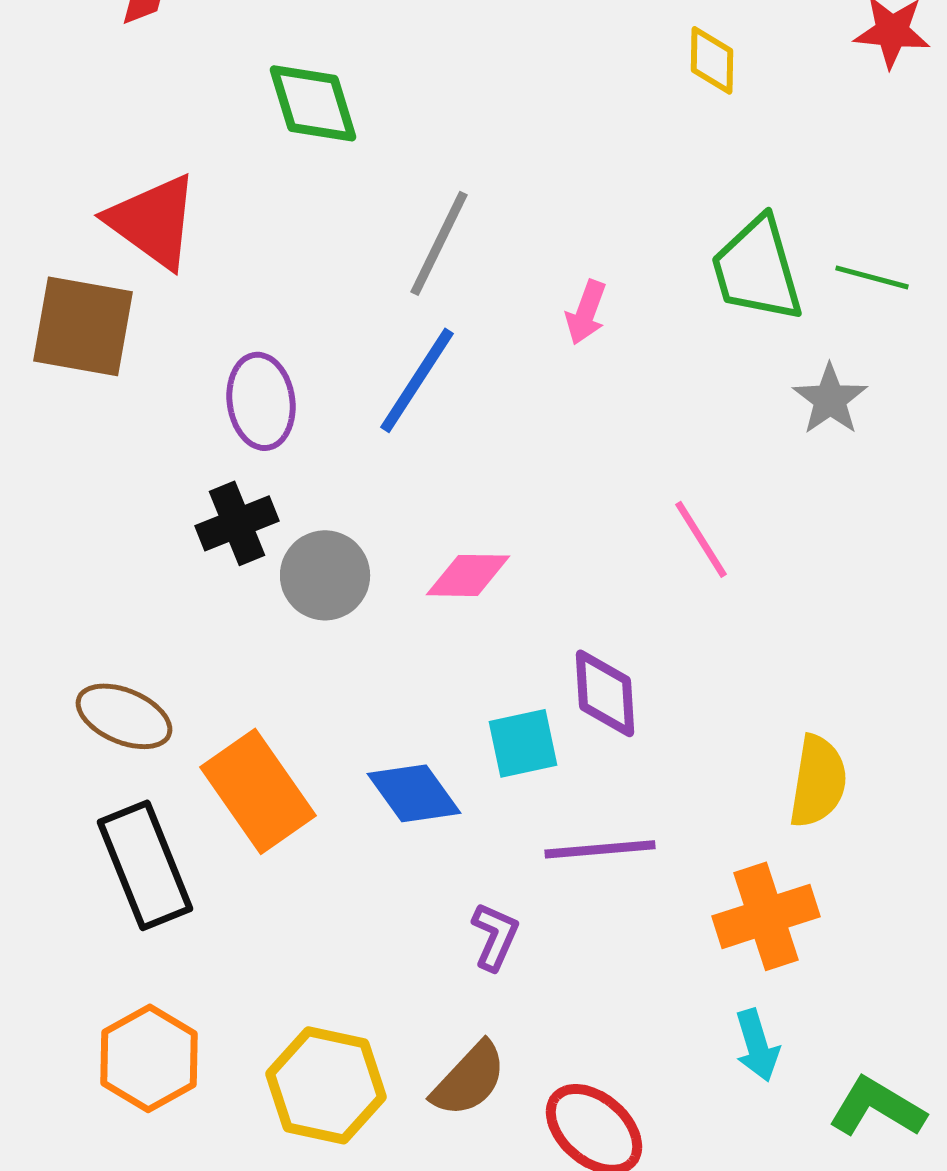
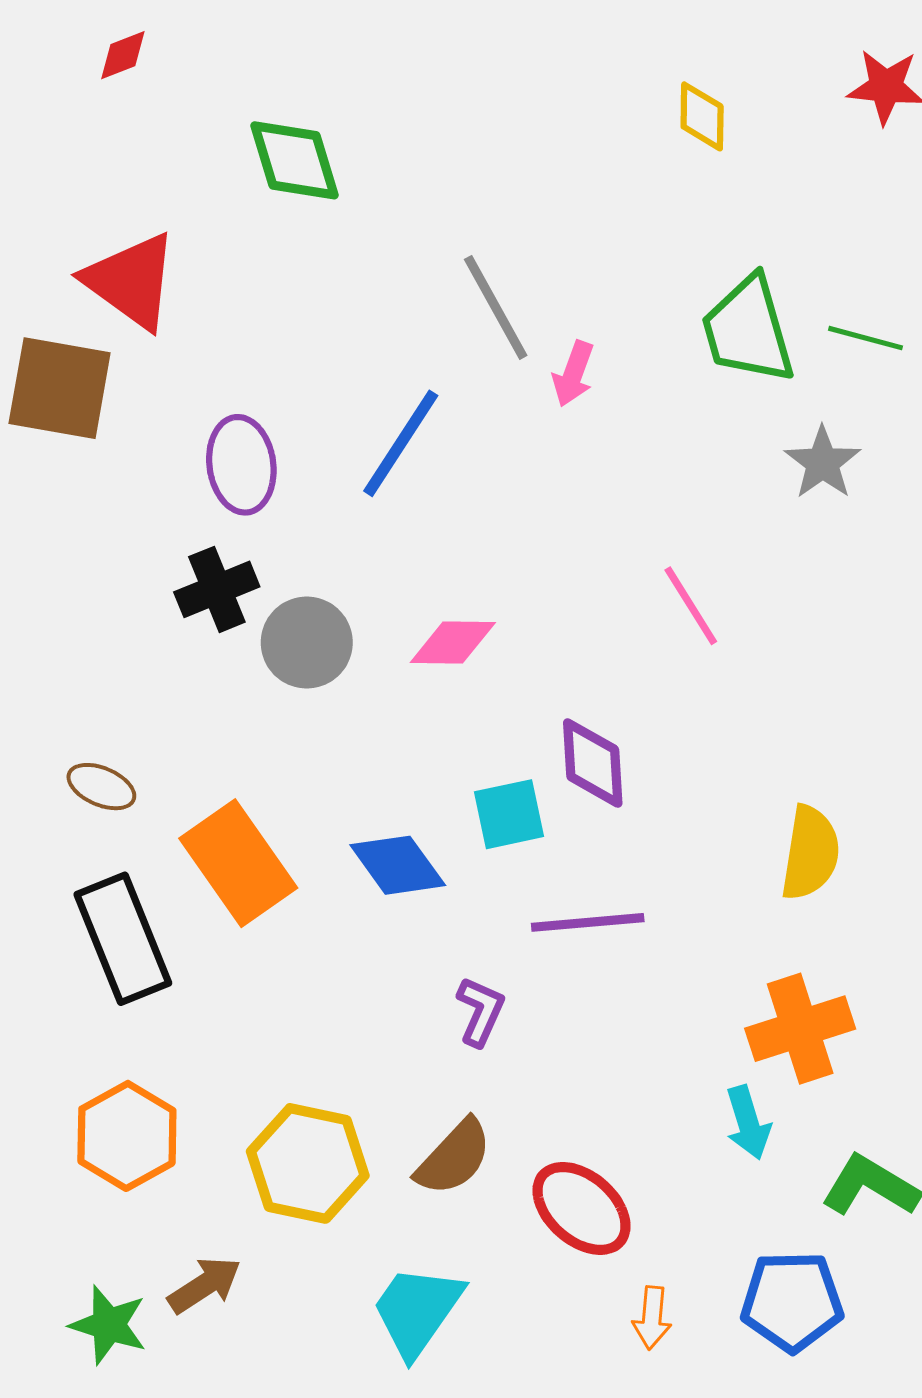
gray line: (439, 243) -> (496, 307), moved, turned -55
brown ellipse: (124, 716) -> (101, 787), size x0.7
orange cross: (766, 916) -> (800, 1029), moved

